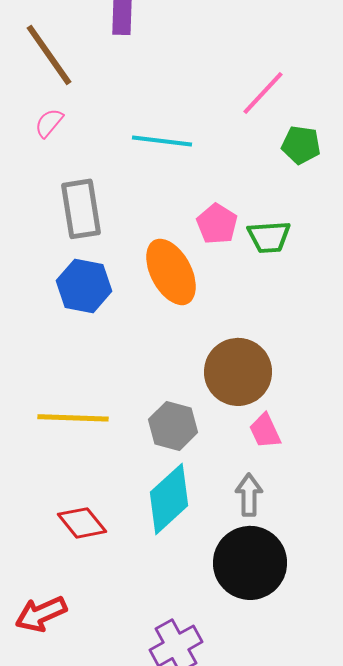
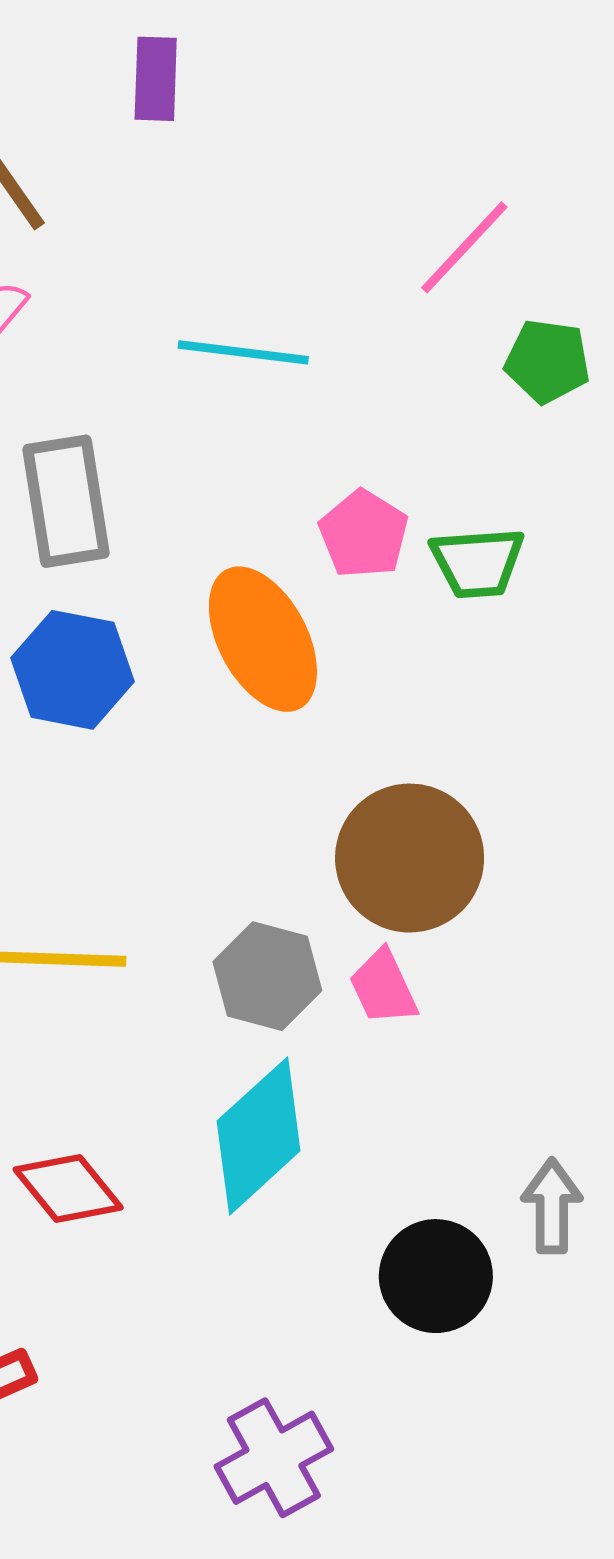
pink trapezoid: (265, 431) -> (383, 987), moved
gray arrow: (249, 495) -> (552, 1206), moved
black circle: (250, 563) -> (436, 1276), size x0.7

